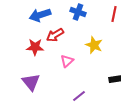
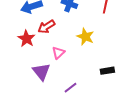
red star: (35, 47) -> (26, 39), turned 30
purple triangle: (31, 82) -> (41, 72), moved

